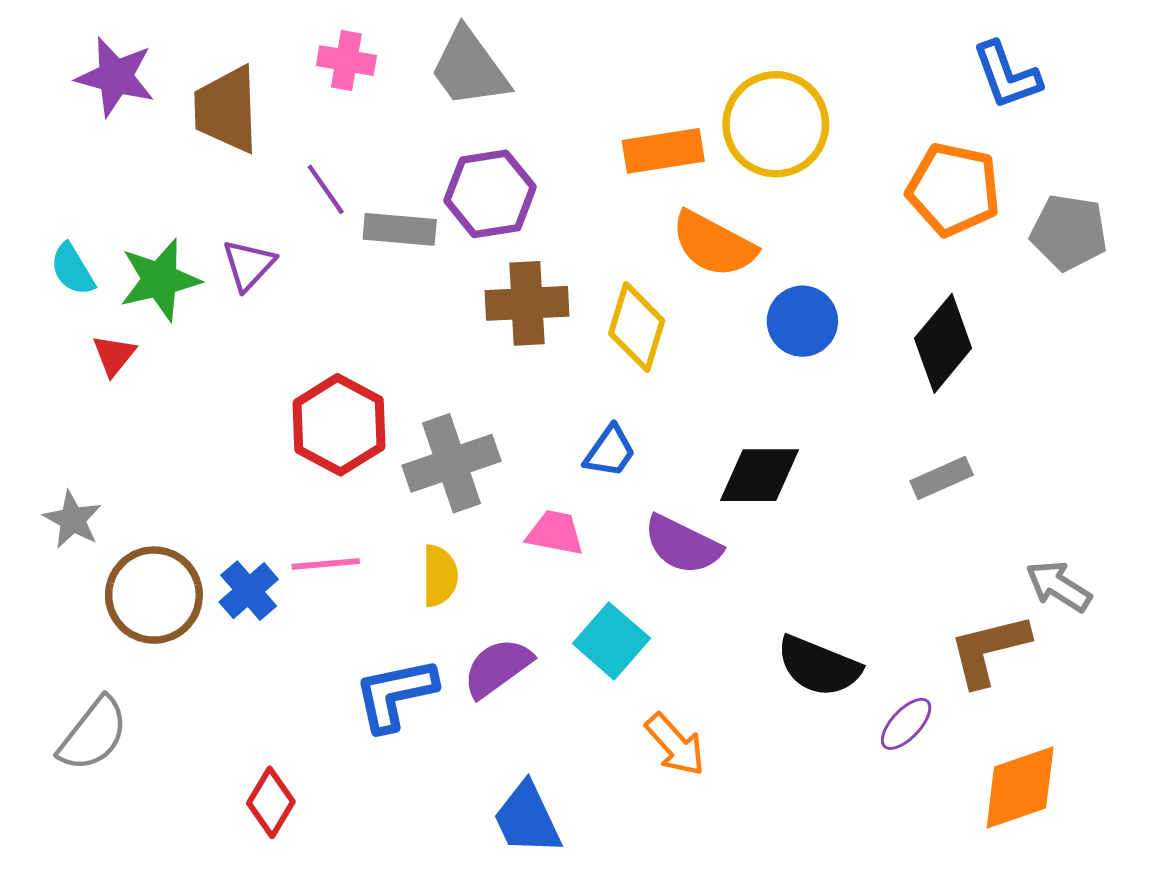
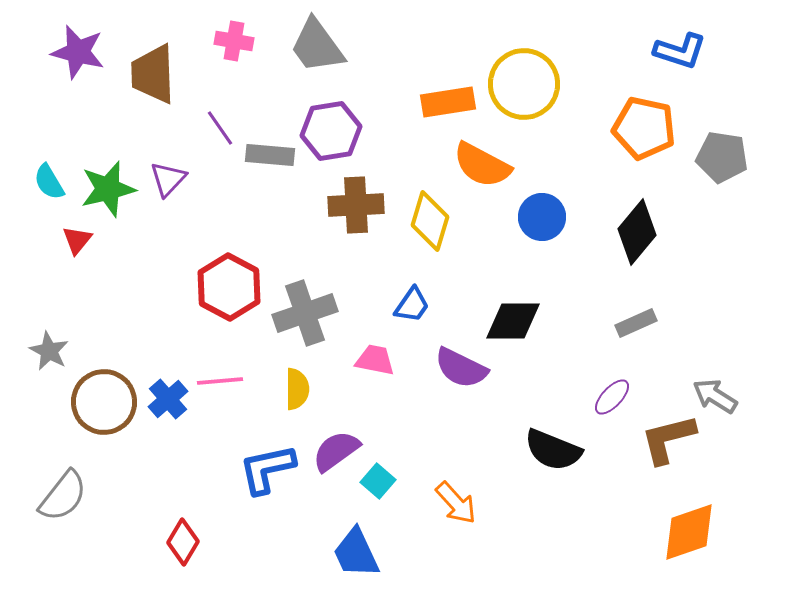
blue L-shape: (1007, 75) -> (680, 51), turned -52
cyan square: (611, 641) -> (378, 481), moved, size x0.7
purple ellipse: (906, 724) -> (612, 397), moved

